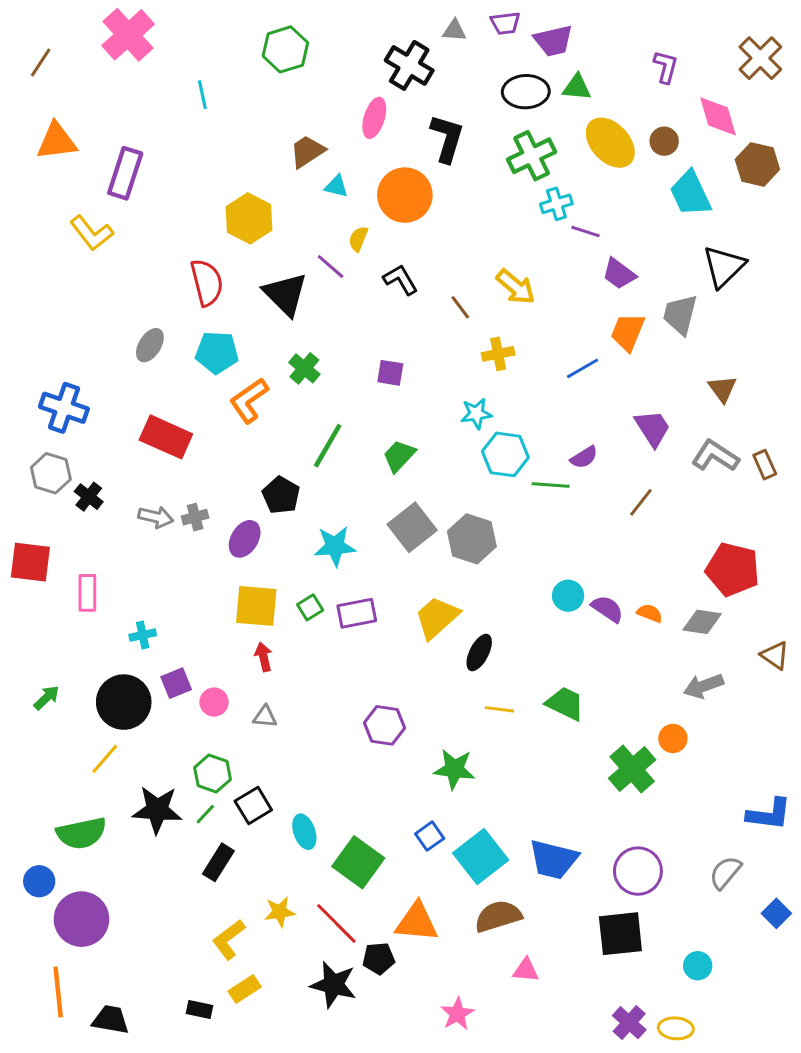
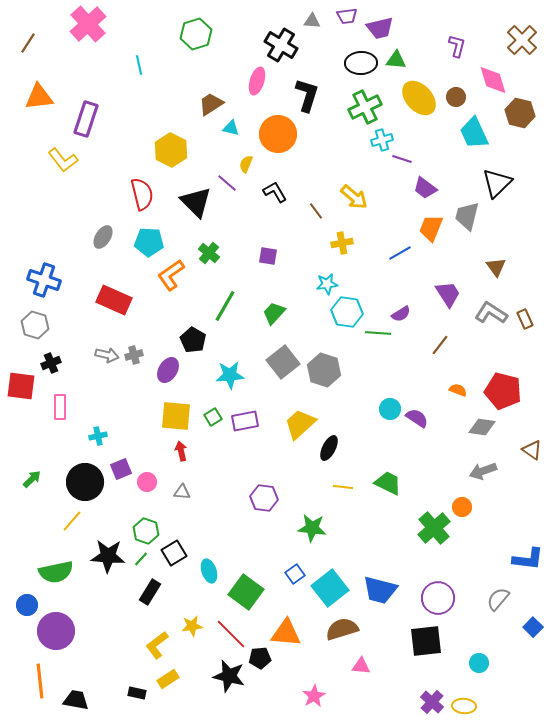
black cross: (89, 497) -> (51, 363), moved, turned 30
orange semicircle: (650, 613) -> (458, 390), moved

